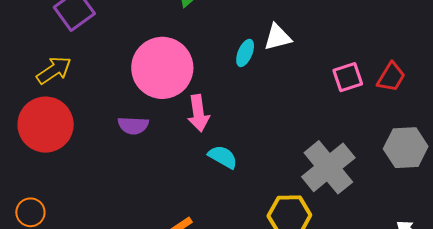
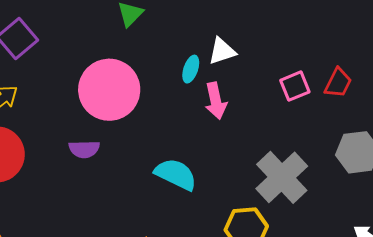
pink arrow: (198, 113) -> (216, 101), moved
cyan semicircle: (223, 157) -> (176, 174), size x1.4

